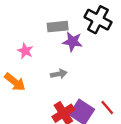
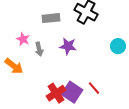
purple star: (73, 42) -> (68, 46), moved
gray arrow: (59, 74) -> (39, 49), moved, turned 88

